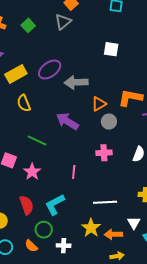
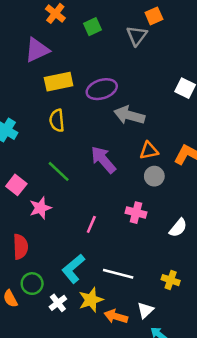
gray triangle: (63, 22) -> (137, 36), turned -30
cyan L-shape: (55, 204) -> (73, 269), moved, turned -30
white cross: (64, 246) -> (58, 303), moved, turned 32

